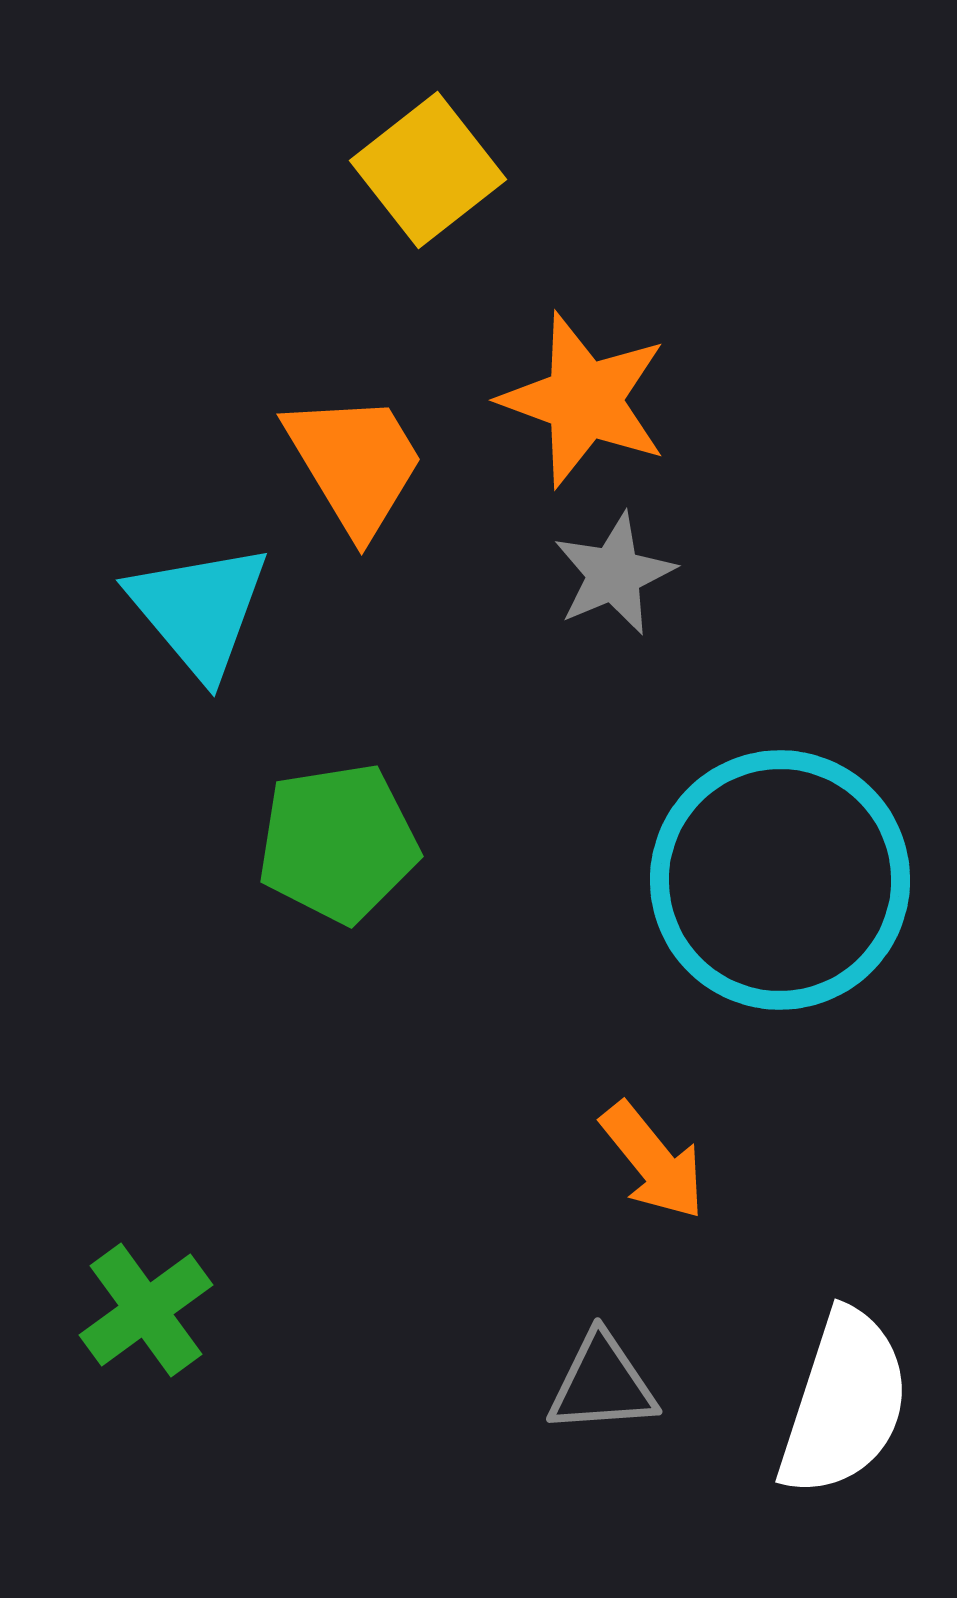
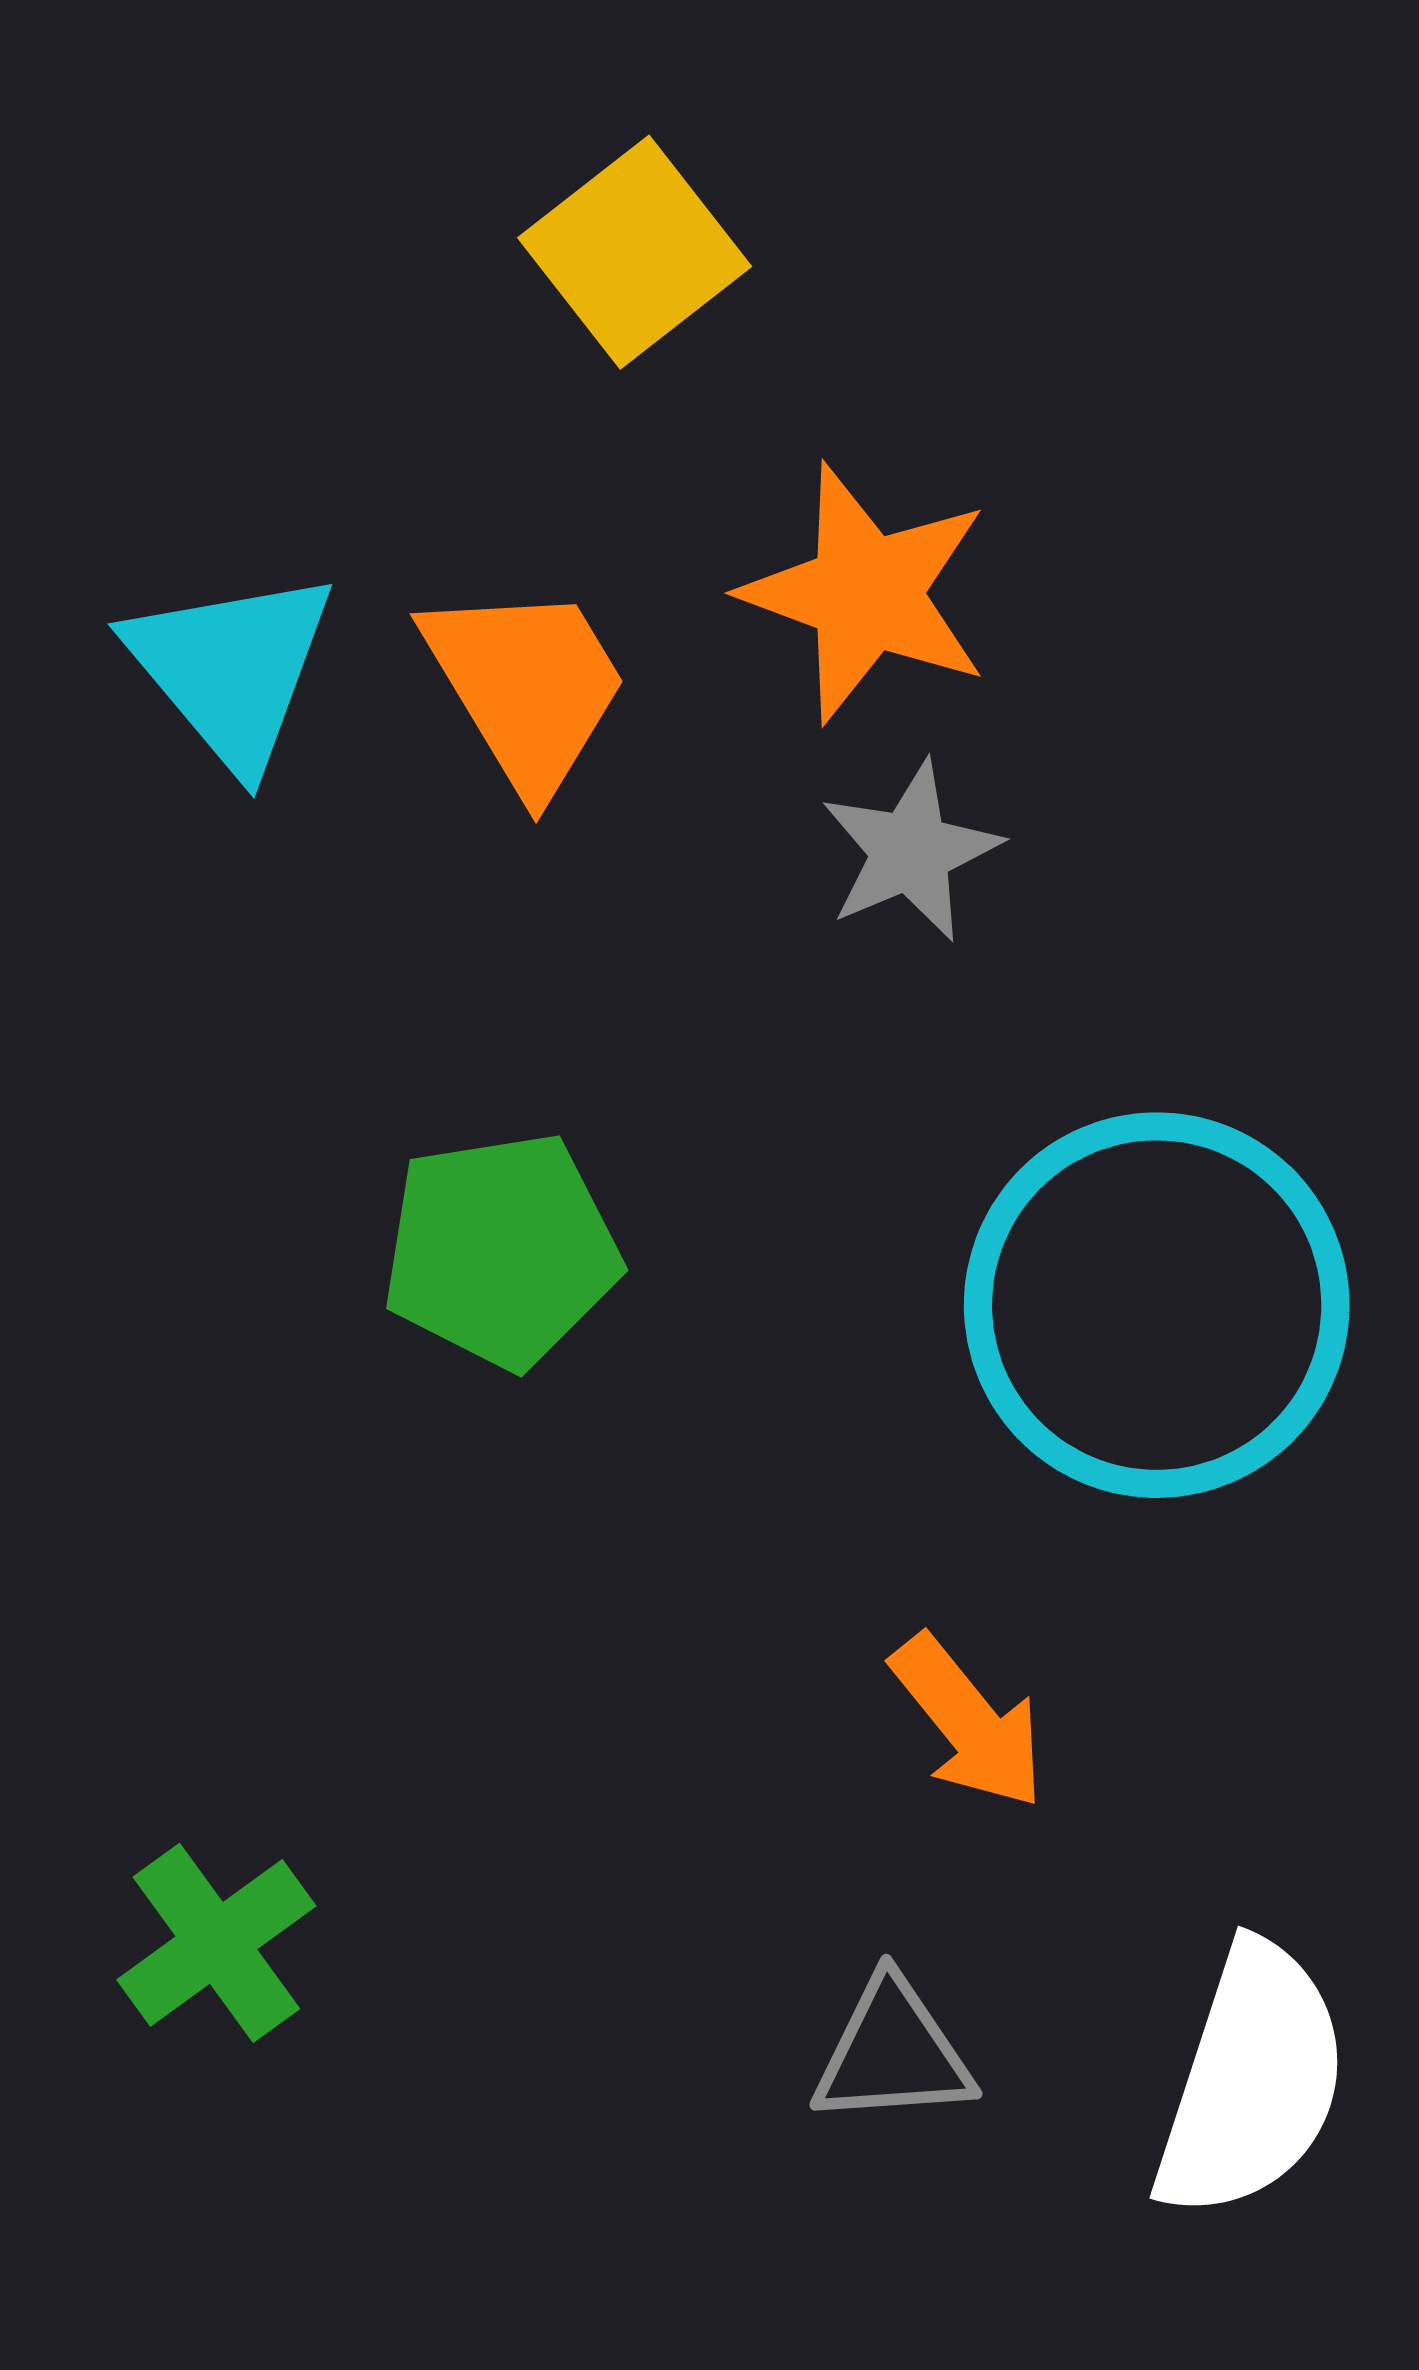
cyan triangle: (199, 610) -> (231, 669), moved

